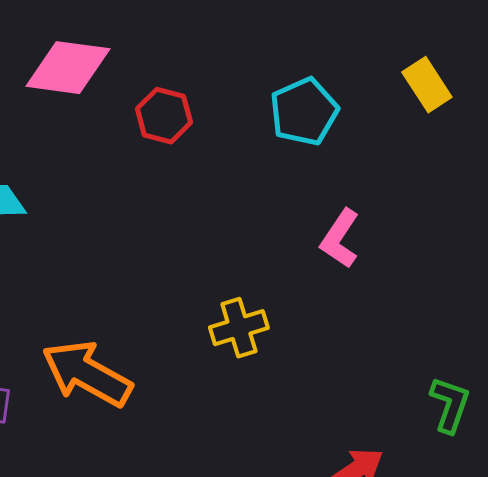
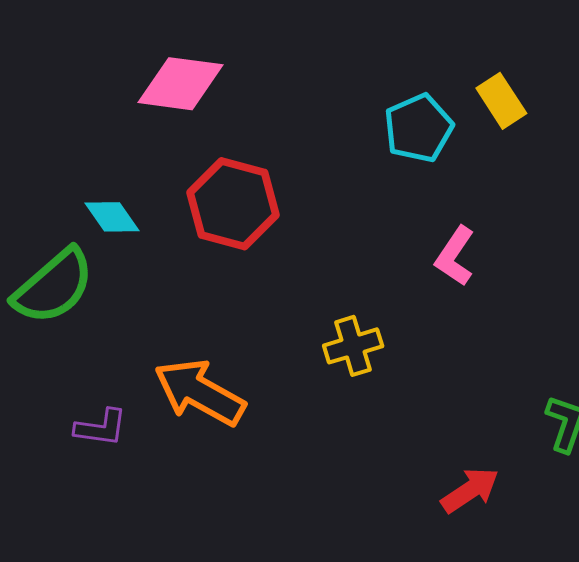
yellow rectangle: (427, 85) -> (501, 101), moved
red hexagon: (164, 116) -> (233, 204), moved, size x1.6

